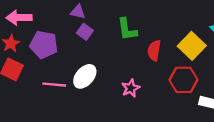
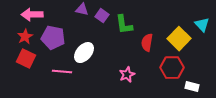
purple square: (85, 32) -> (102, 16), moved
white ellipse: (85, 76) -> (84, 53), moved

